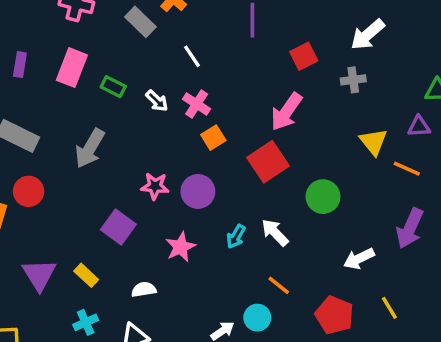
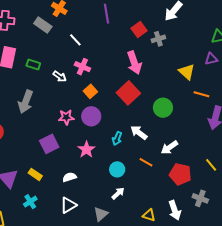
gray cross: (353, 80) -> (158, 39), moved
white arrow: (157, 101) -> (60, 76), moved
pink arrow: (286, 112) -> (134, 63), turned -45
orange square: (213, 138) -> (90, 91), moved
orange line: (407, 169) -> (201, 94), moved
purple square: (118, 227) -> (49, 144), turned 36
white arrow: (359, 259) -> (169, 147), moved
cyan circle: (257, 318) -> (117, 169), moved
cyan cross: (86, 322) -> (30, 202), moved

